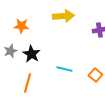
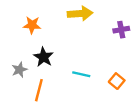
gray star: (10, 51) -> (19, 70), moved

